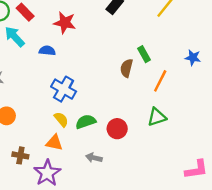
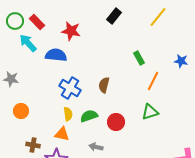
blue semicircle: (47, 51) -> (56, 55), size x1.5
brown semicircle: (126, 68) -> (104, 85), moved
yellow semicircle: (61, 119) -> (68, 114), turned 32

